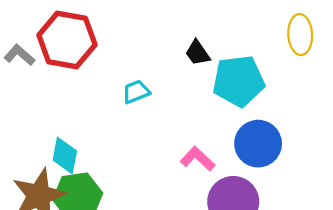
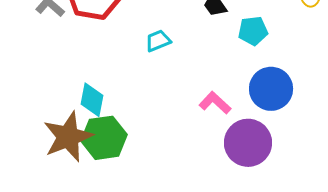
cyan pentagon: (239, 81) -> (253, 31), size x0.6

